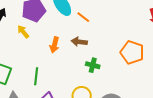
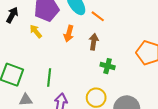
brown arrow: (79, 42) -> (94, 42), turned 91
orange arrow: (54, 45) -> (69, 34), moved

